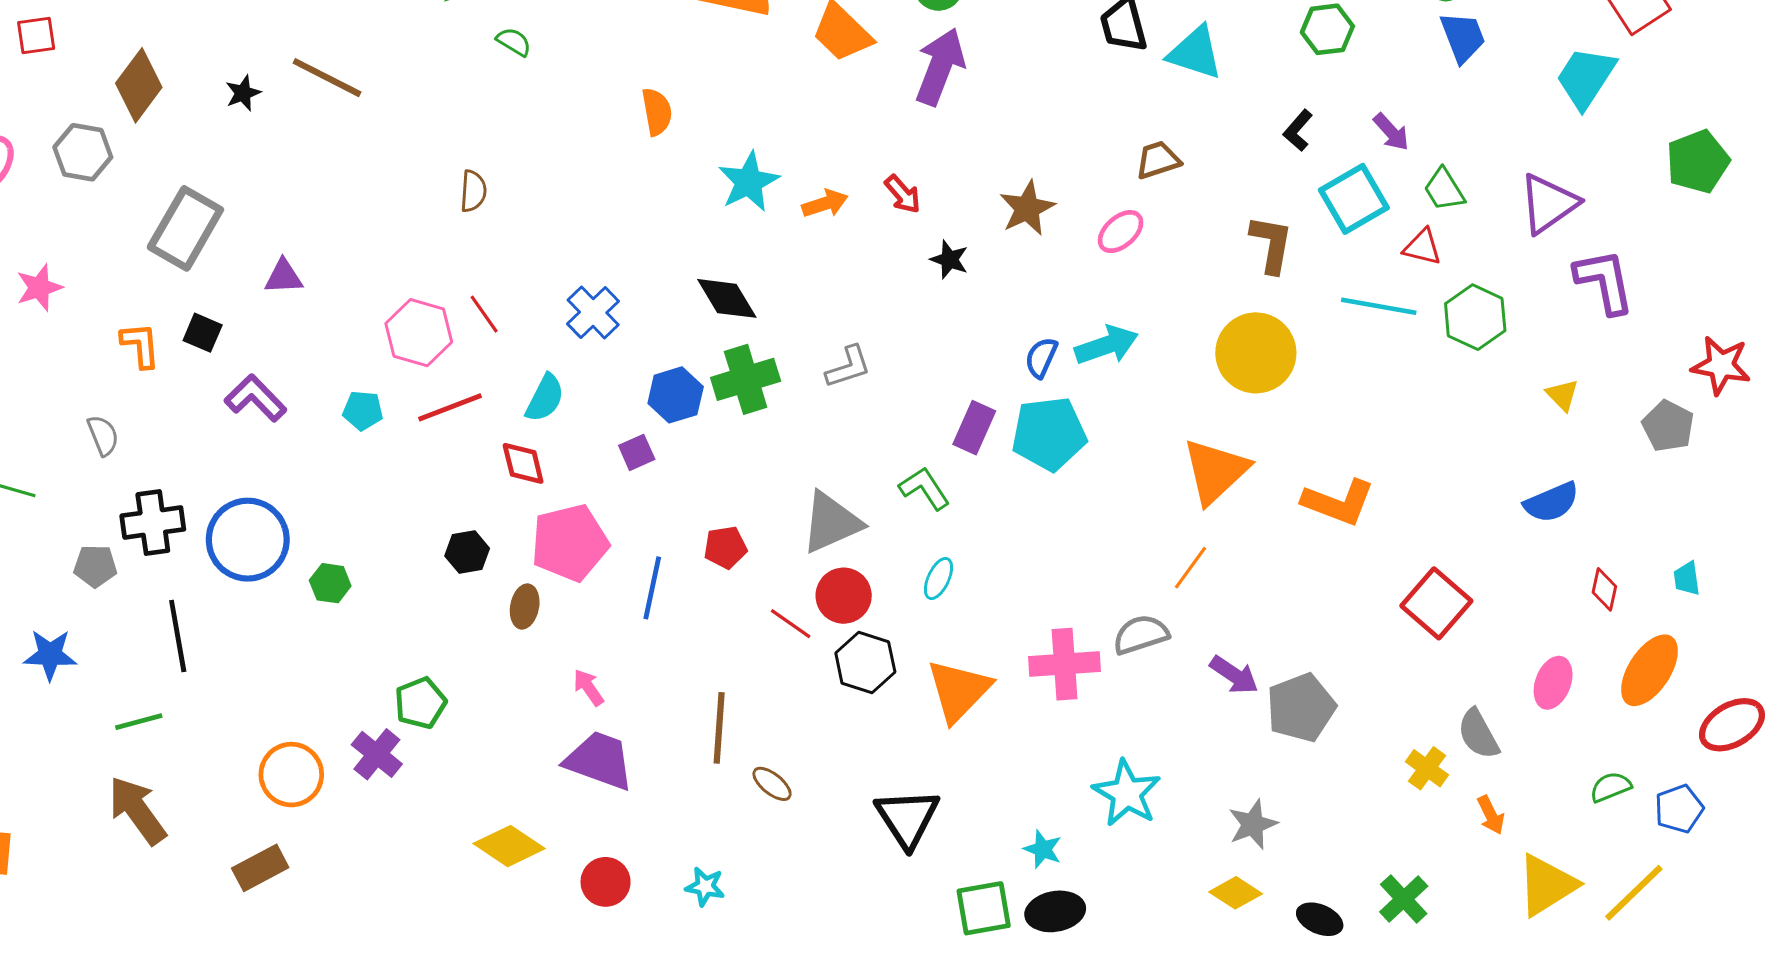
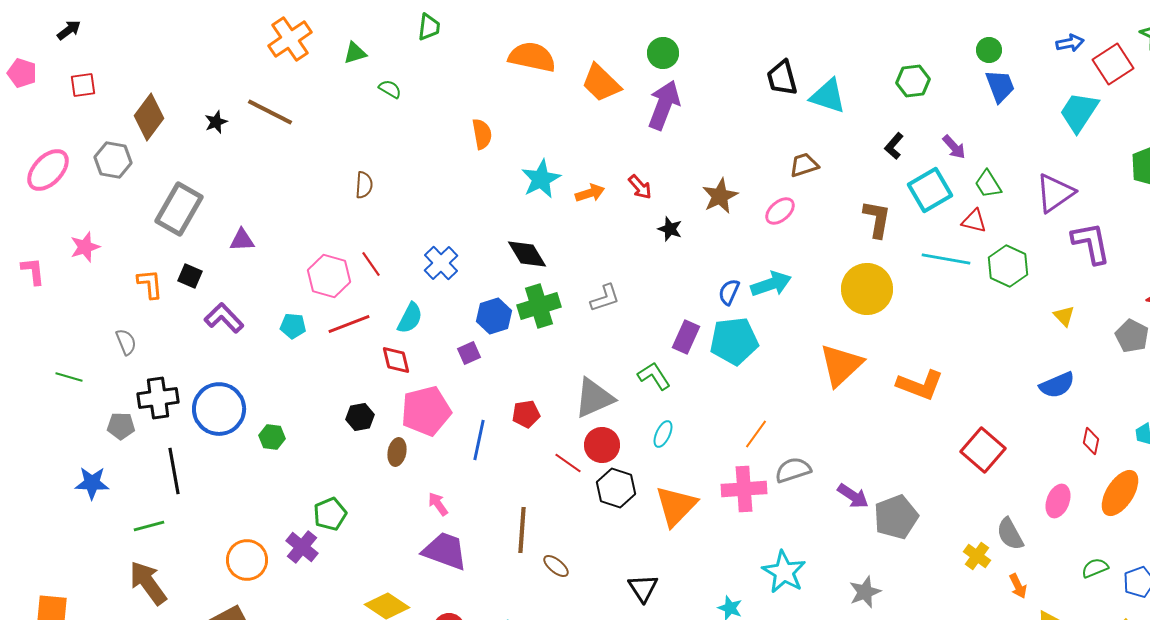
orange line: (1191, 568) -> (756, 434), moved
black triangle: (907, 818) -> (643, 588), size x0.7

